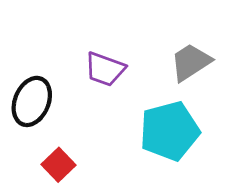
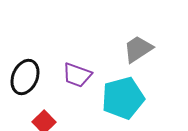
purple trapezoid: (105, 69) -> (77, 75), moved

